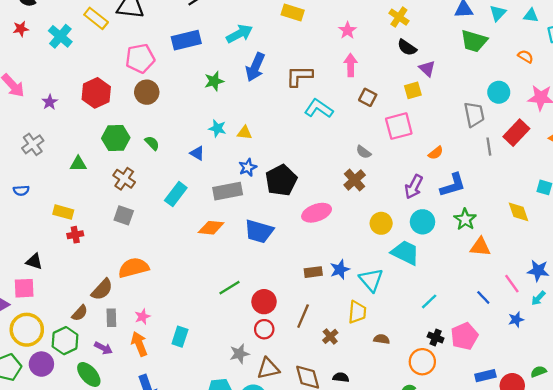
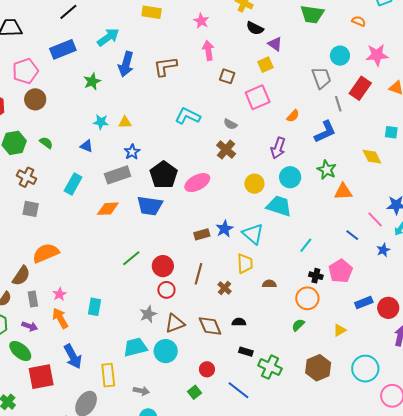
cyan L-shape: (319, 109) -> (188, 116), moved
black pentagon: (281, 180) -> (164, 175), moved
blue L-shape: (453, 185) -> (325, 132), moved

